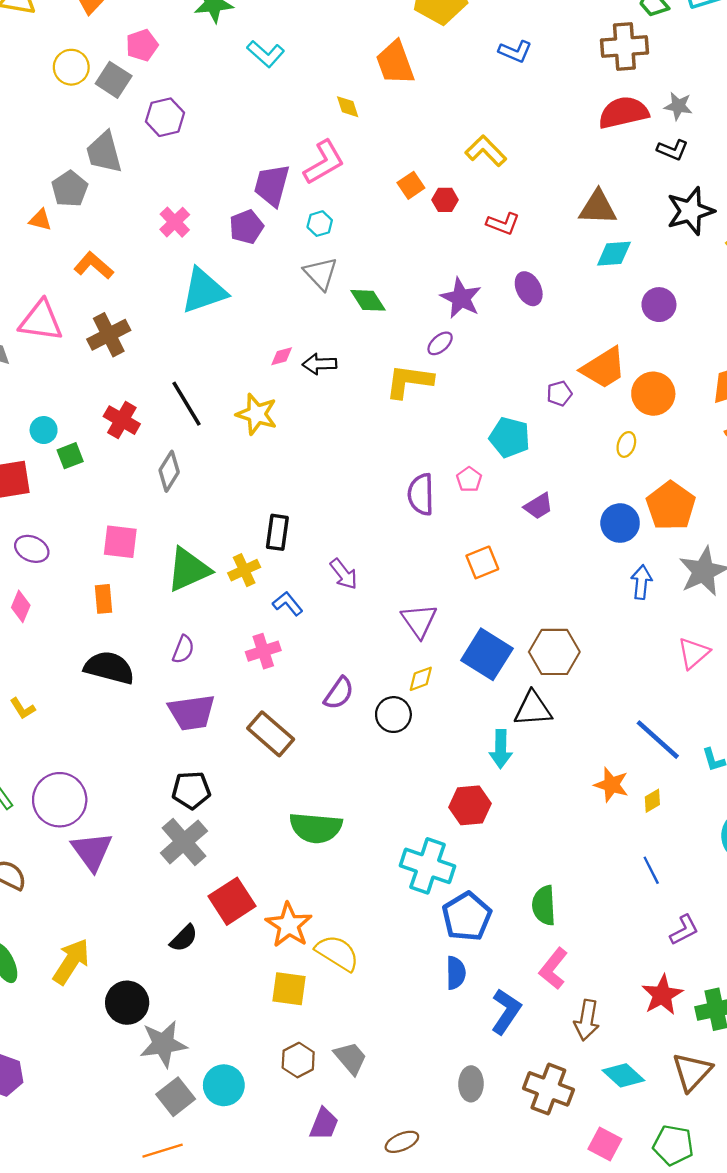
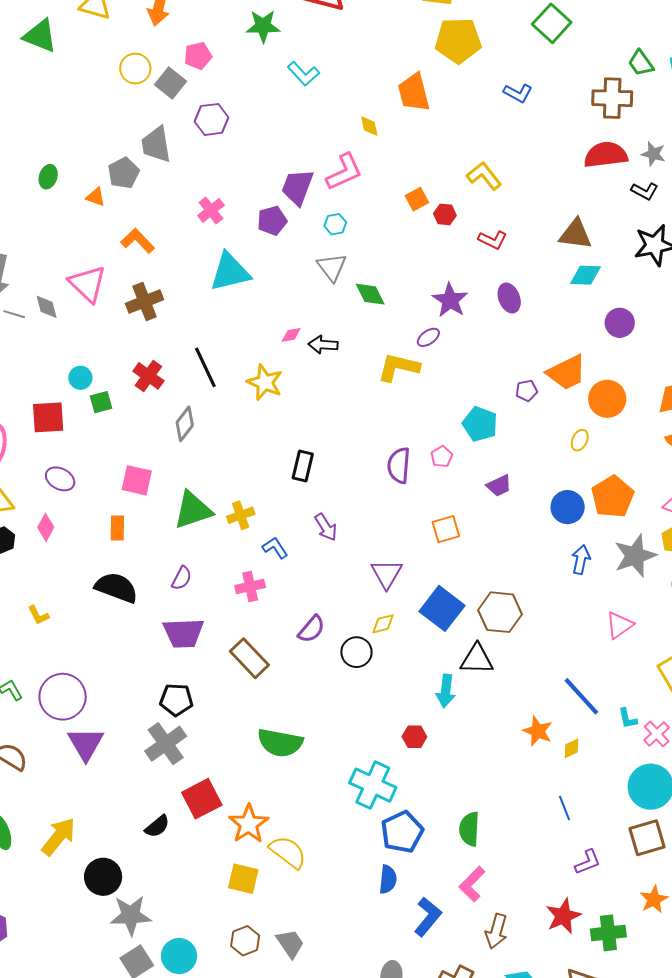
pink triangle: (41, 321) -> (88, 284), turned 30
black rectangle: (277, 532) -> (303, 466), moved
red hexagon: (470, 805) -> (414, 737), size x0.7

